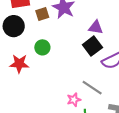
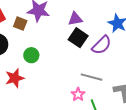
brown square: (42, 14) -> (20, 24), turned -32

